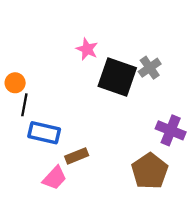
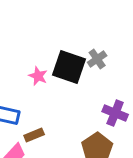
pink star: (87, 49) -> (38, 76), moved

